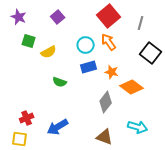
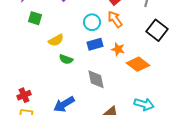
yellow semicircle: (49, 52) -> (56, 40), moved
gray diamond: (106, 102) -> (96, 79), moved, turned -50
red cross: (27, 118) -> (24, 95), moved

